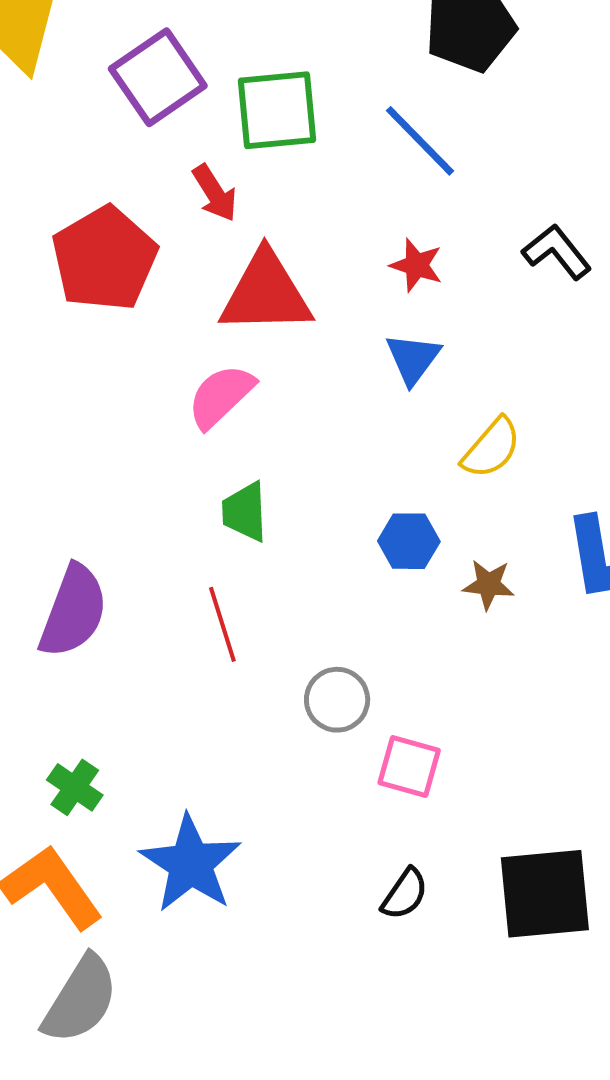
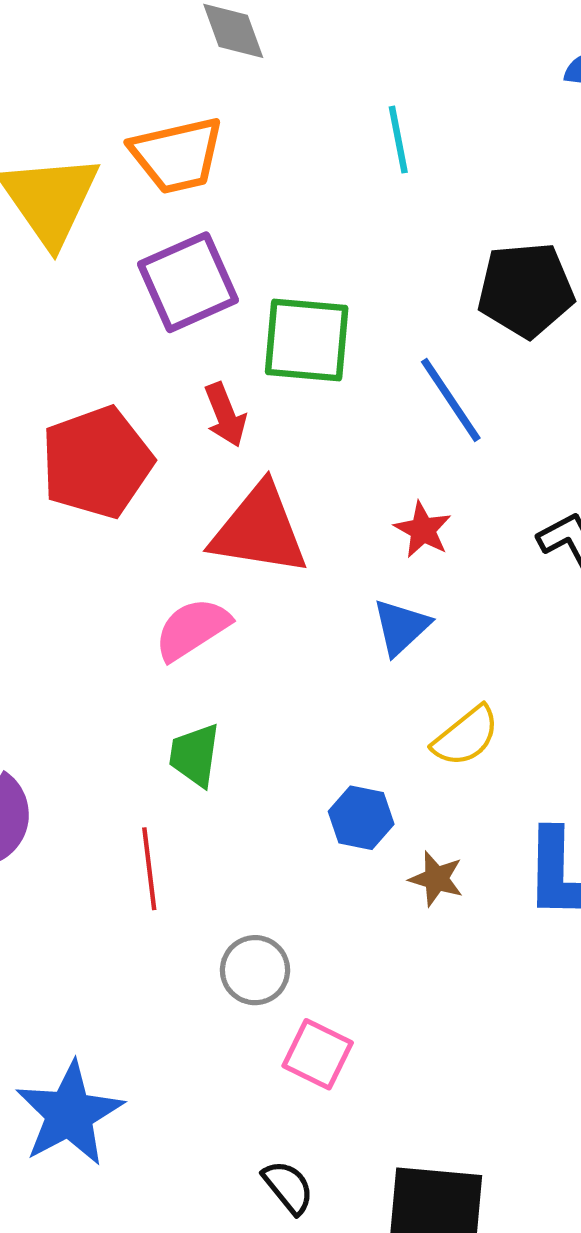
black semicircle: (405, 894) -> (288, 1187), turned -84

